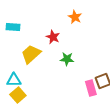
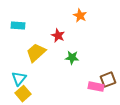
cyan triangle: (14, 80) -> (19, 79), turned -49
pink rectangle: (91, 88) -> (96, 87), turned -63

